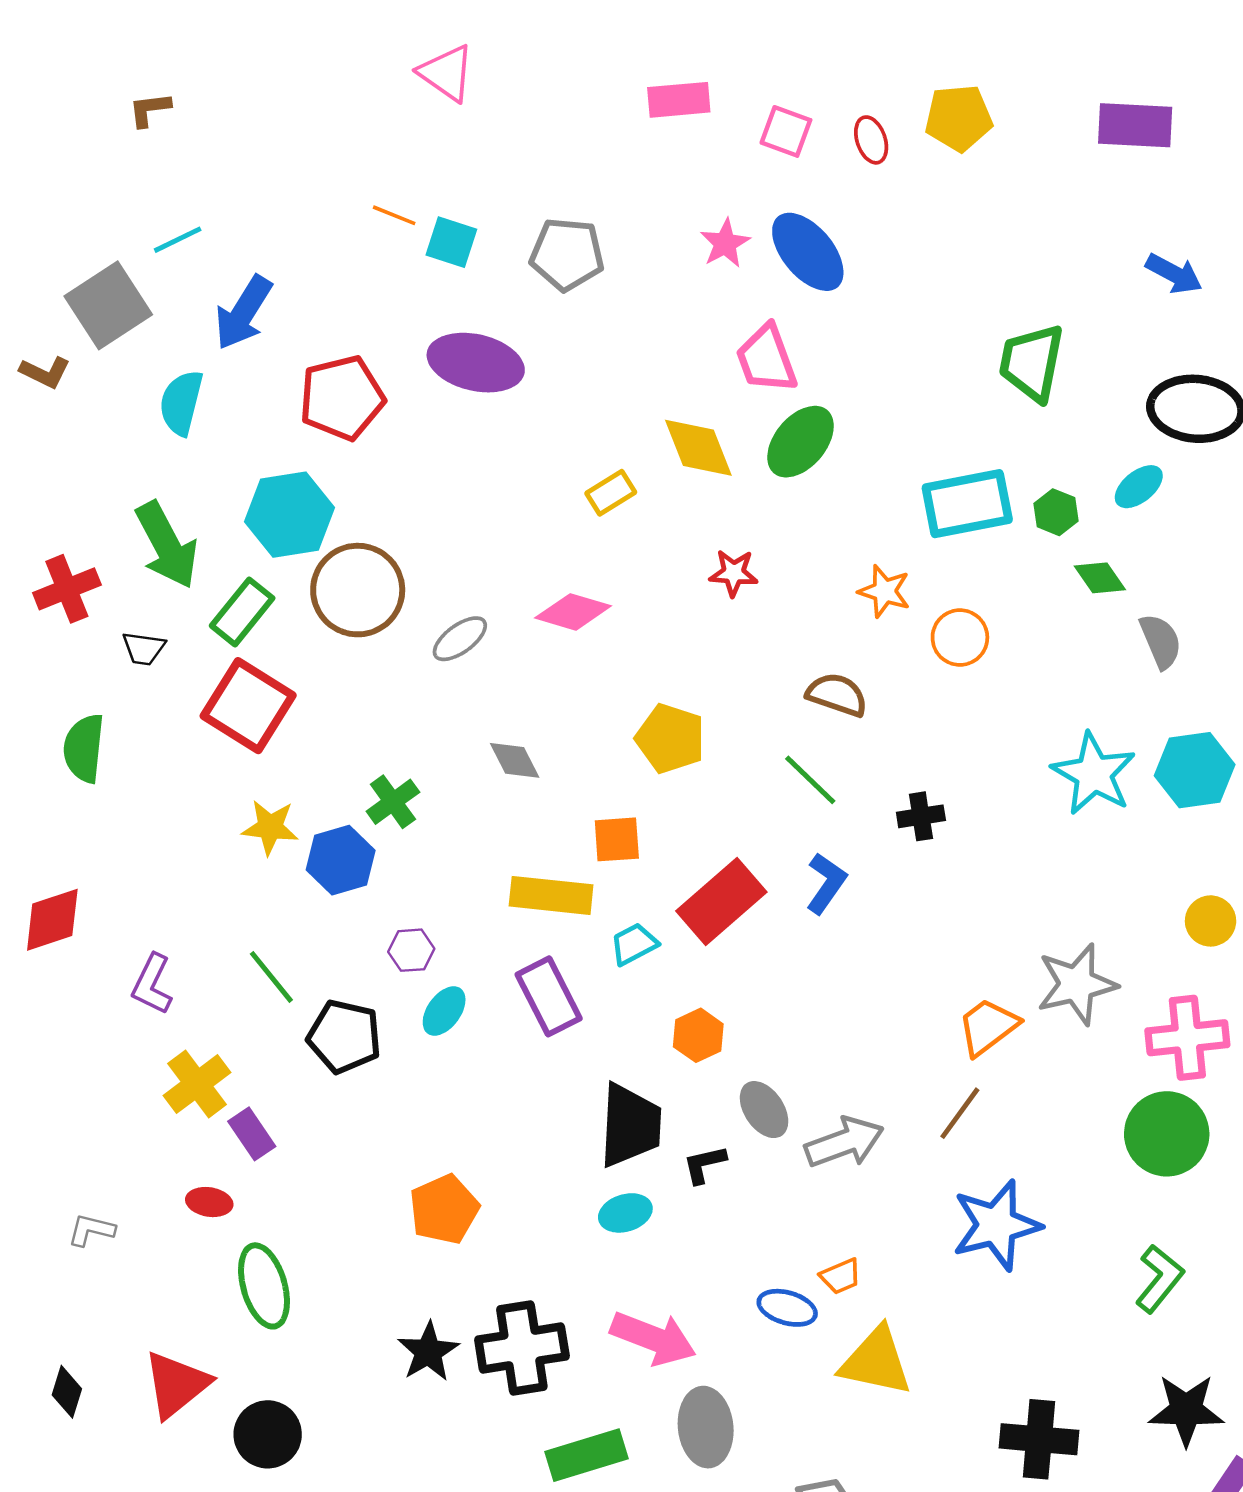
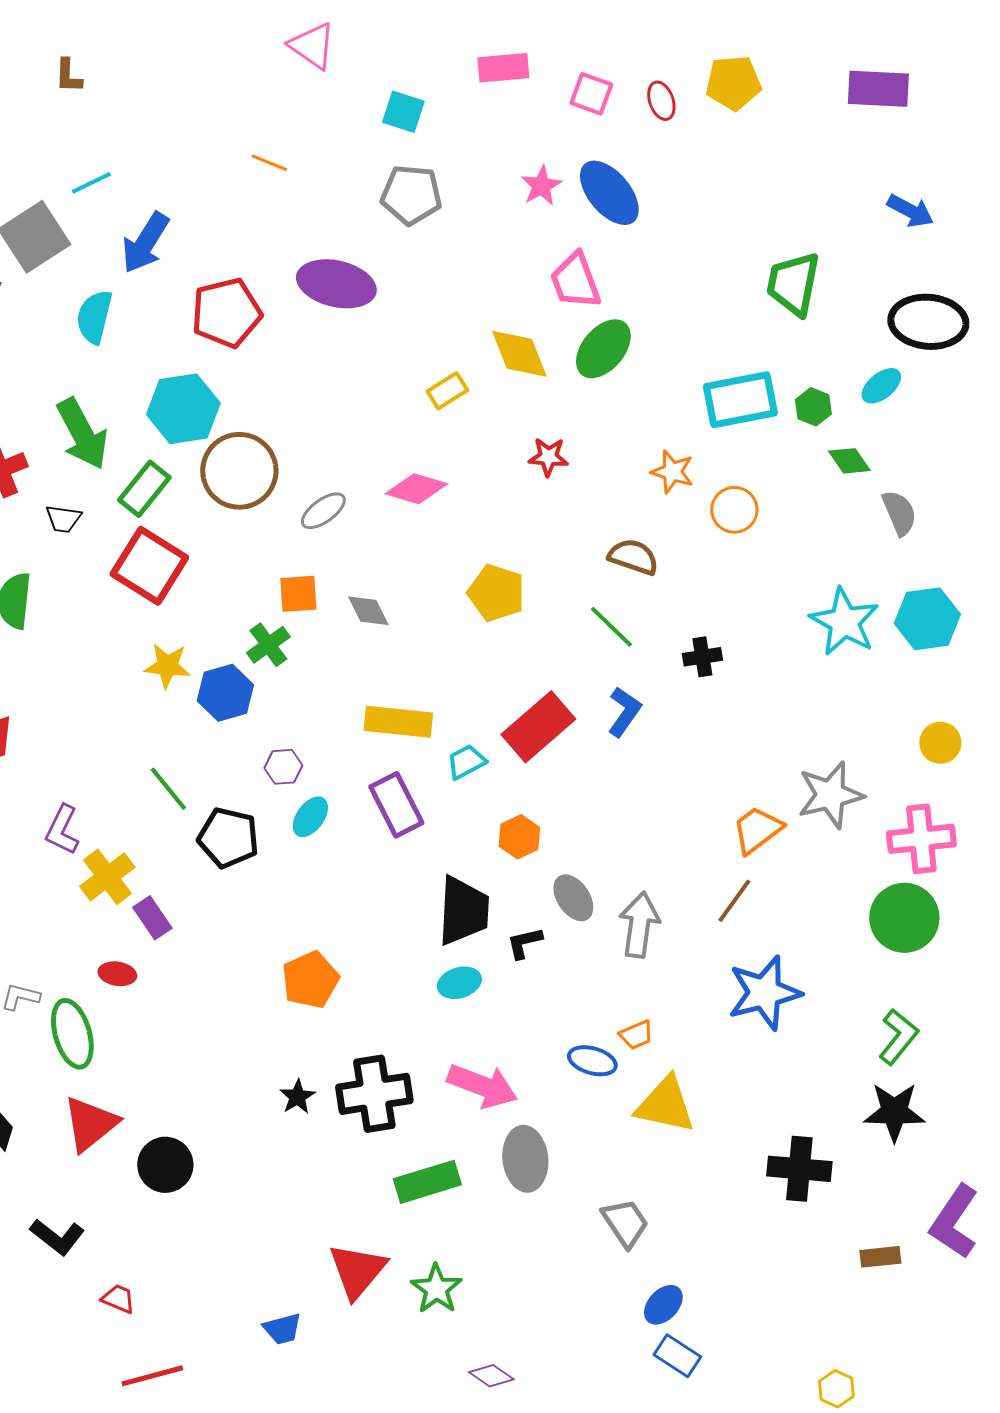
brown L-shape: (150, 109) -> (68, 76), turned -81
cyan square: (451, 242) -> (403, 112), moved
orange square: (617, 839) -> (298, 594), moved
purple L-shape: (152, 984) -> (62, 830), moved
gray arrow: (844, 1142) -> (639, 925), turned -62
green ellipse: (264, 1286) -> (72, 1034), moved
black star: (428, 1352) -> (297, 1097), size x0.7
black star: (1186, 1410) -> (894, 1112), moved

